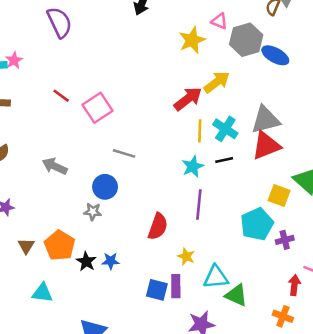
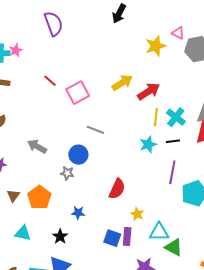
yellow arrow: (217, 82) -> (122, 83), moved
gray arrow: (55, 166) -> (37, 146), moved
purple line: (199, 204) -> (172, 172), moved
black star: (86, 261) -> (60, 237), moved

